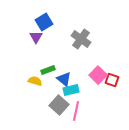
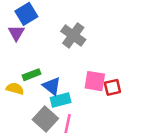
pink square: (98, 75) -> (95, 81), turned -36
red square: (112, 80) -> (112, 87), turned -32

